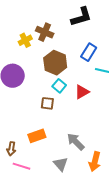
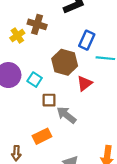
brown hexagon: (55, 63) -> (65, 62), moved
cyan square: (59, 86) -> (35, 80), moved
gray arrow: (76, 142) -> (66, 115), moved

